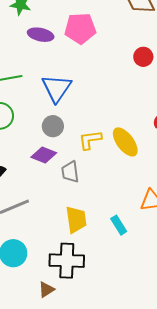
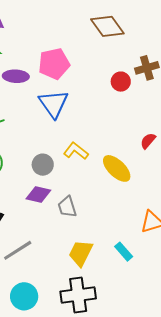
blue triangle: (57, 88) -> (53, 104), moved
yellow L-shape: (90, 140) -> (76, 151), moved, turned 55
yellow trapezoid: (76, 220) -> (81, 253), turned -136

